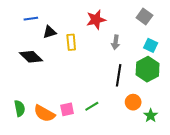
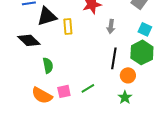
black triangle: (50, 32) -> (47, 16), size x1.5
orange circle: (133, 102) -> (128, 75), moved
green semicircle: (20, 108) -> (48, 65), moved
green star: (151, 116) -> (125, 97), moved

